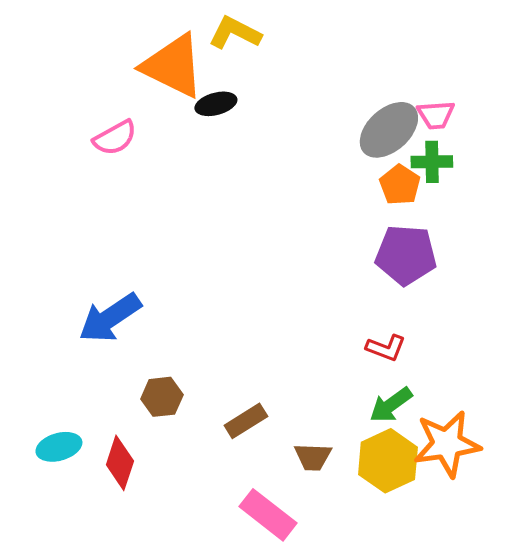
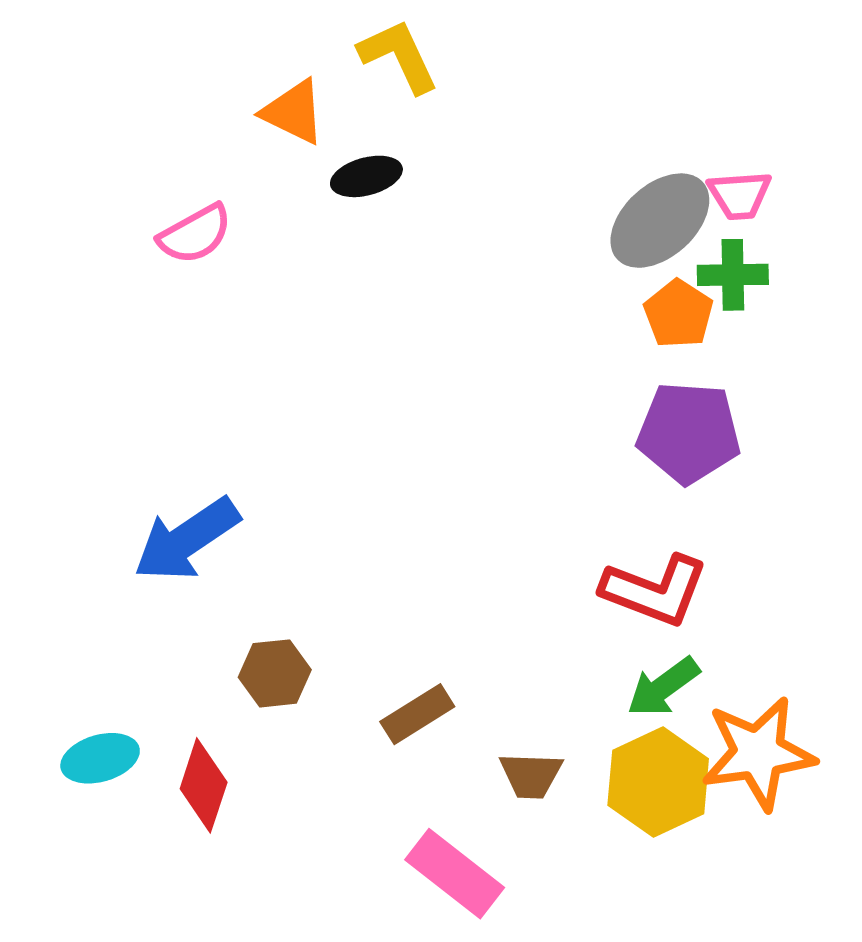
yellow L-shape: (235, 33) -> (399, 56), turned 38
orange triangle: (173, 66) -> (293, 112), size x0.6
red L-shape: (386, 348) -> (655, 590), size x1.6

